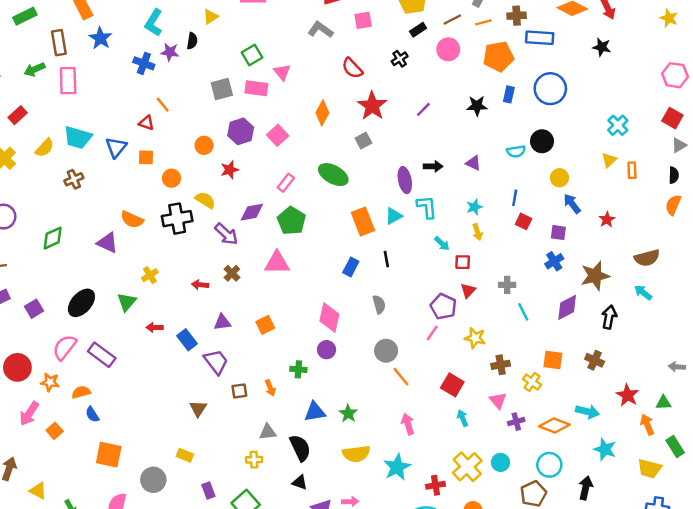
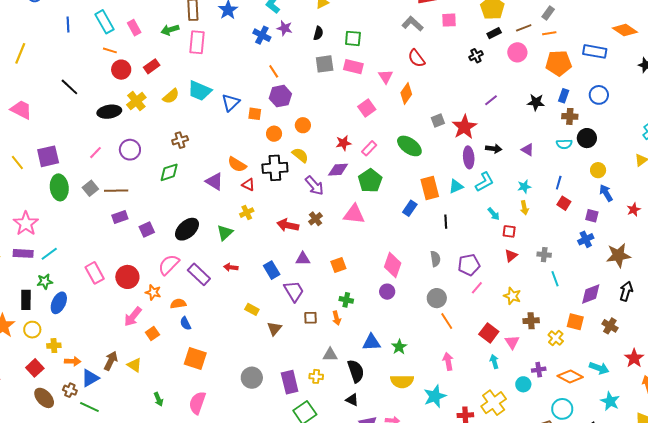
brown cross: (517, 16) -> (570, 116), moved
black semicircle: (192, 41) -> (318, 33), moved
green square: (252, 55) -> (353, 38), turned 30
red semicircle: (352, 68) -> (416, 58), moved
pink triangle: (282, 72) -> (386, 77), moved
blue circle: (550, 89) -> (599, 95), size x0.7
red star: (372, 106) -> (464, 127), moved
red triangle: (146, 123) -> (248, 185), moved
purple hexagon: (241, 131) -> (280, 96), moved
orange circle: (204, 145) -> (303, 125), moved
red star: (230, 170) -> (343, 143), moved
brown cross: (74, 179) -> (180, 140), moved
cyan L-shape: (427, 207) -> (485, 182), turned 60
blue rectangle: (351, 267) -> (410, 208), moved
red arrow: (200, 285) -> (288, 225), size x1.5
purple pentagon: (443, 307) -> (469, 265), moved, turned 30
purple diamond: (567, 307) -> (591, 294), moved
red arrow: (155, 327) -> (231, 267), moved
green cross: (298, 369) -> (346, 300), moved
pink triangle: (498, 401) -> (512, 342), moved
yellow rectangle: (185, 455) -> (252, 309), moved
cyan circle: (500, 462) -> (523, 384), moved
gray circle: (153, 480) -> (252, 378), moved
purple rectangle: (208, 490) -> (290, 382), moved, size x1.6
yellow triangle: (38, 491) -> (134, 365), moved

